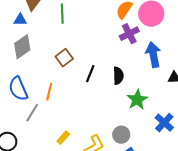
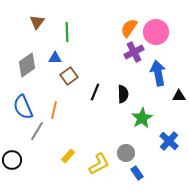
blue triangle: (20, 20) -> (55, 58), moved

